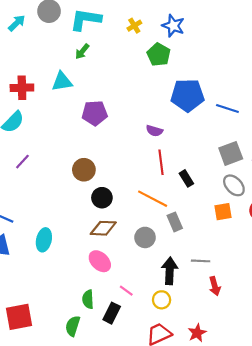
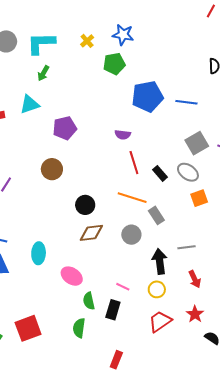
green pentagon: (159, 55) -> (114, 64), turned -30
brown circle: (84, 170) -> (52, 169), moved
gray ellipse: (234, 185) -> (188, 172), moved
pink ellipse: (100, 261) -> (72, 276), moved
red arrow: (215, 286) -> (195, 279), moved

